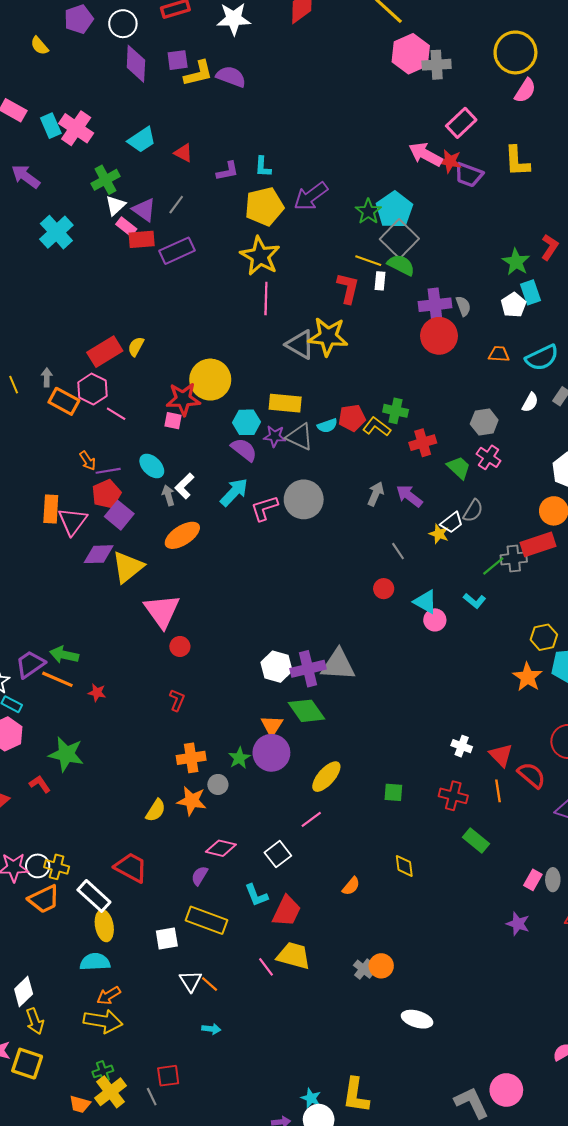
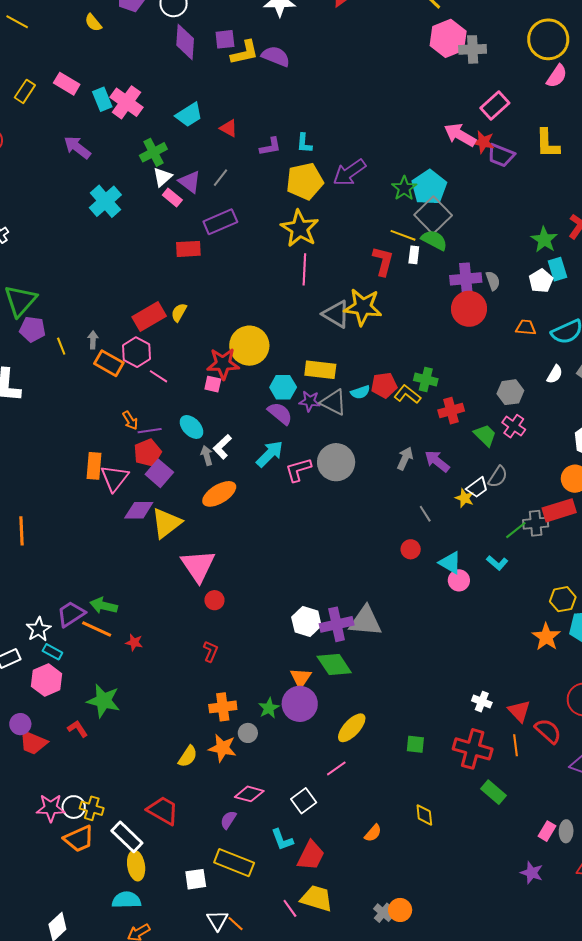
red rectangle: (142, 239) -> (188, 249), moved
red cross: (453, 796) -> (473, 749), size x1.4

